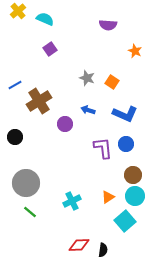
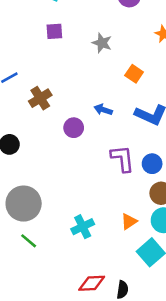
purple square: (50, 49) -> (54, 31), turned 32
gray star: (87, 78) -> (102, 43), moved
brown cross: (39, 101) -> (40, 98), size x0.7
blue circle: (126, 144) -> (152, 164), moved

